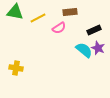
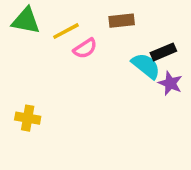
pink semicircle: (59, 28) -> (85, 48), moved
cyan semicircle: (84, 50) -> (146, 66), moved

